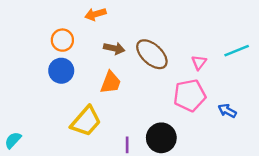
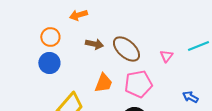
orange trapezoid: (111, 82) -> (103, 83), moved
pink pentagon: (190, 95) -> (138, 84), moved

